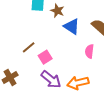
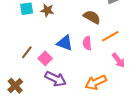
blue triangle: (72, 26) -> (65, 43), moved
orange arrow: (78, 83) -> (96, 82), moved

